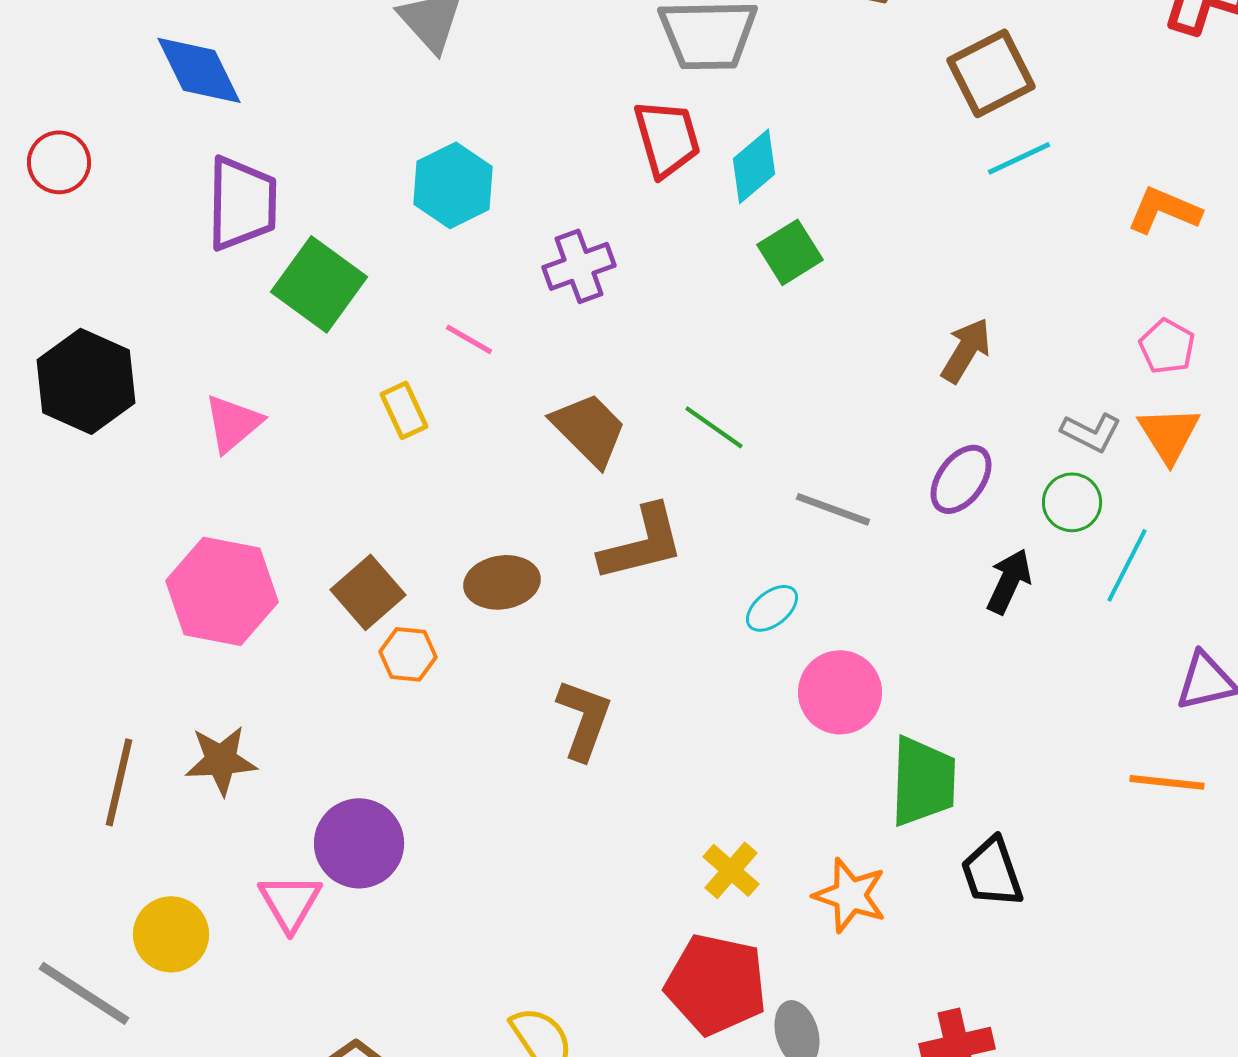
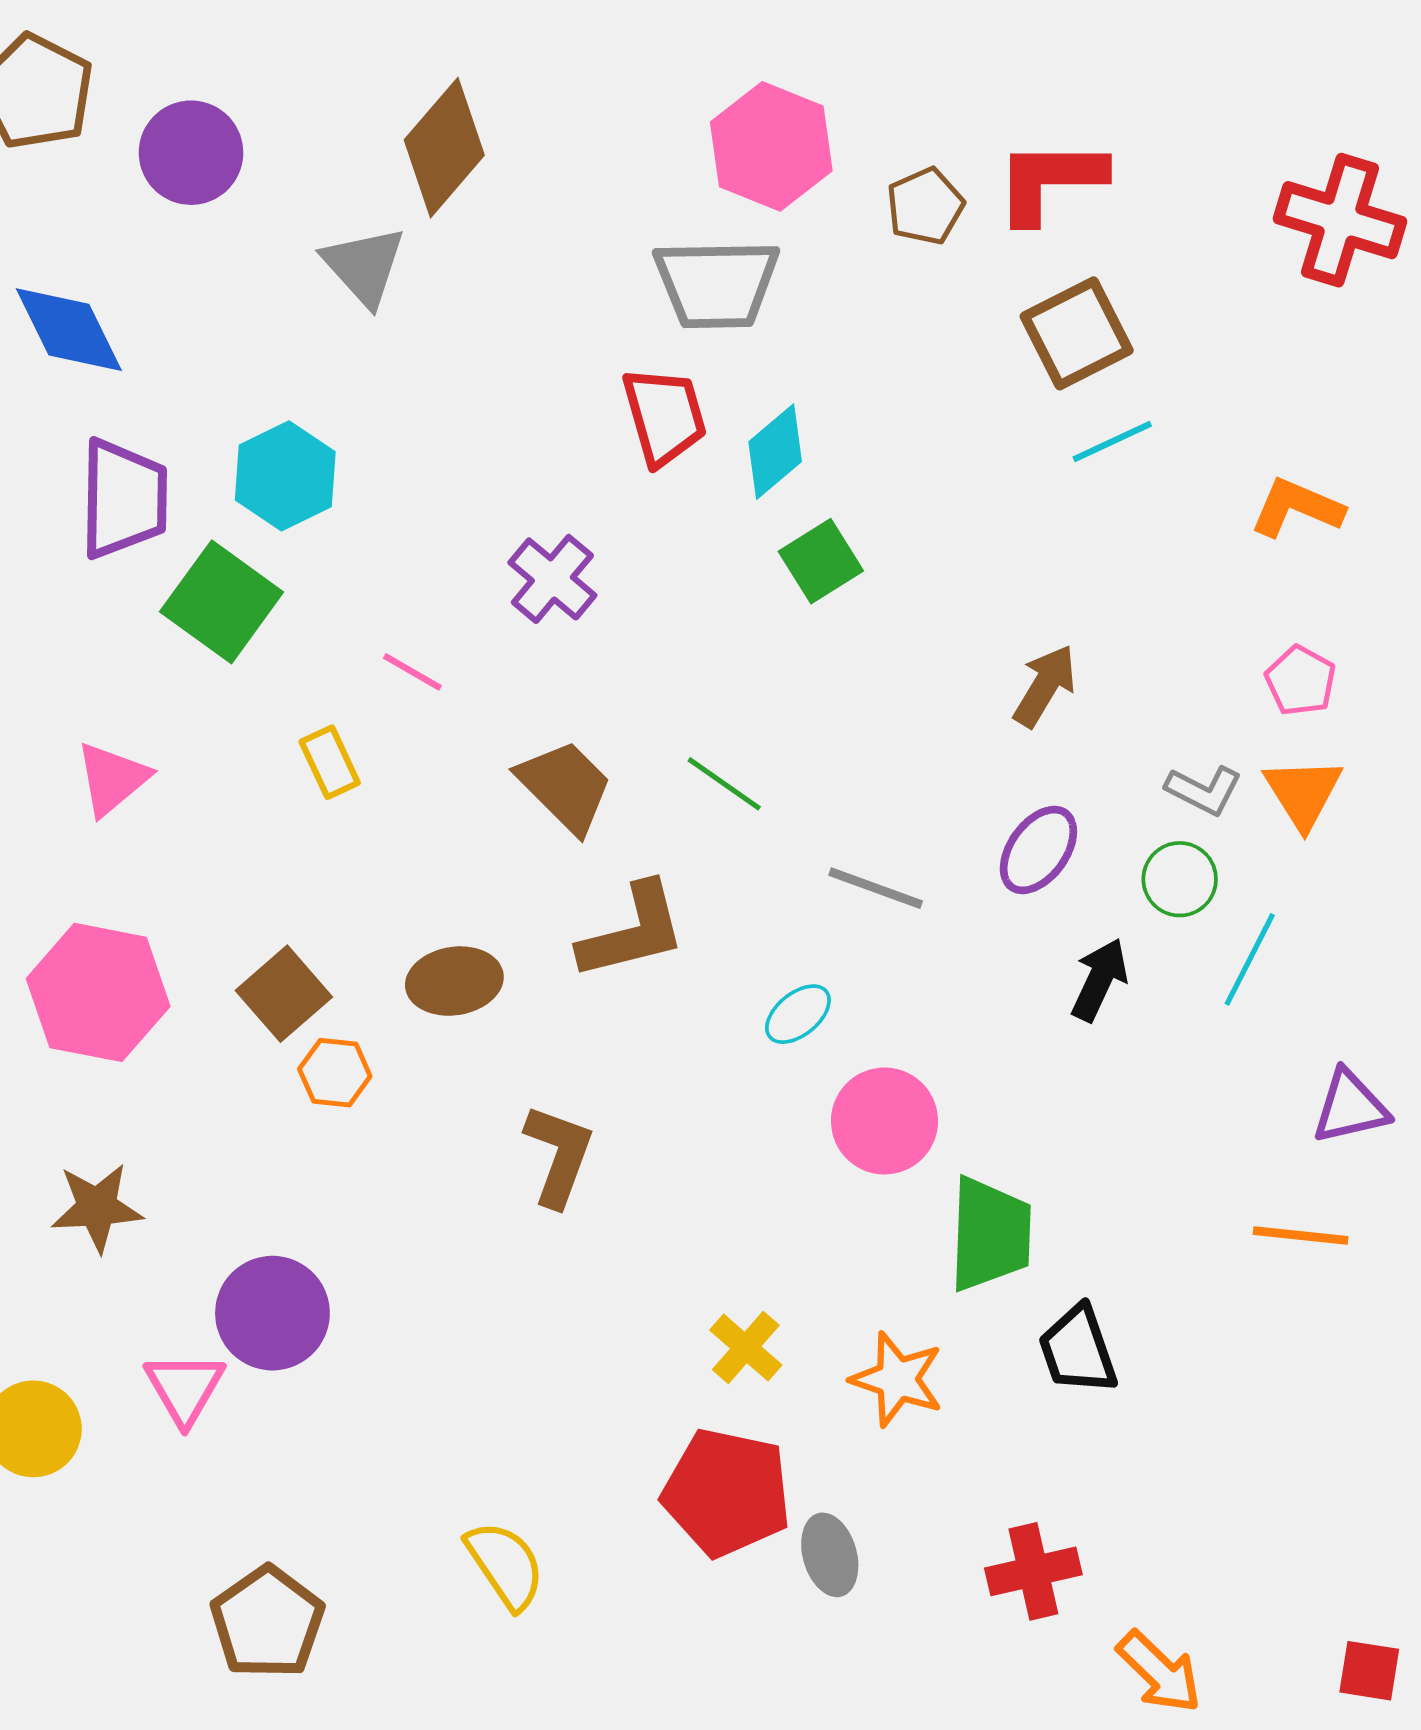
cyan hexagon: (453, 185) -> (285, 476), moved
purple cross: (579, 266) -> (552, 579), turned -30

